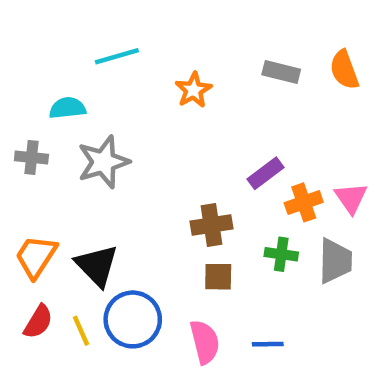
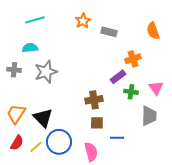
cyan line: (117, 56) -> (35, 20), moved
gray rectangle: (281, 72) -> (109, 32), moved
orange star: (193, 90) -> (83, 21), moved
orange cross: (304, 202) -> (133, 59), moved
green cross: (281, 254) -> (131, 92), moved
yellow line: (81, 331) -> (36, 147), turned 72
blue line: (268, 344) -> (117, 138), moved

